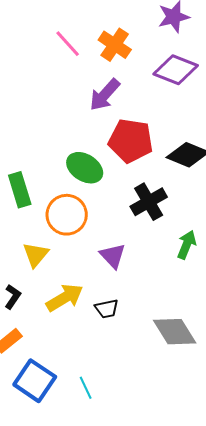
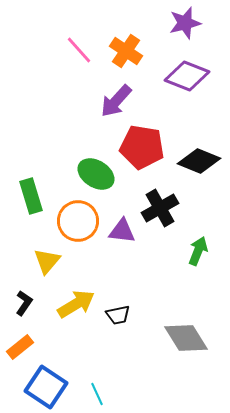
purple triangle: (113, 256) -> (122, 231), moved, turned -40

